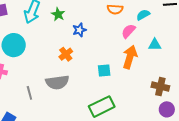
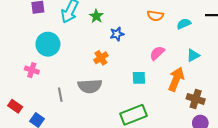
pink semicircle: (128, 31) -> (157, 53), moved
cyan triangle: (155, 45) -> (193, 55), turned -32
orange arrow: (130, 57) -> (176, 79), moved

